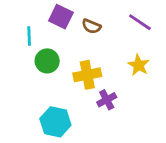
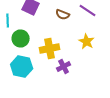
brown semicircle: (91, 26) -> (63, 14), moved
cyan hexagon: (55, 122) -> (22, 66), moved

